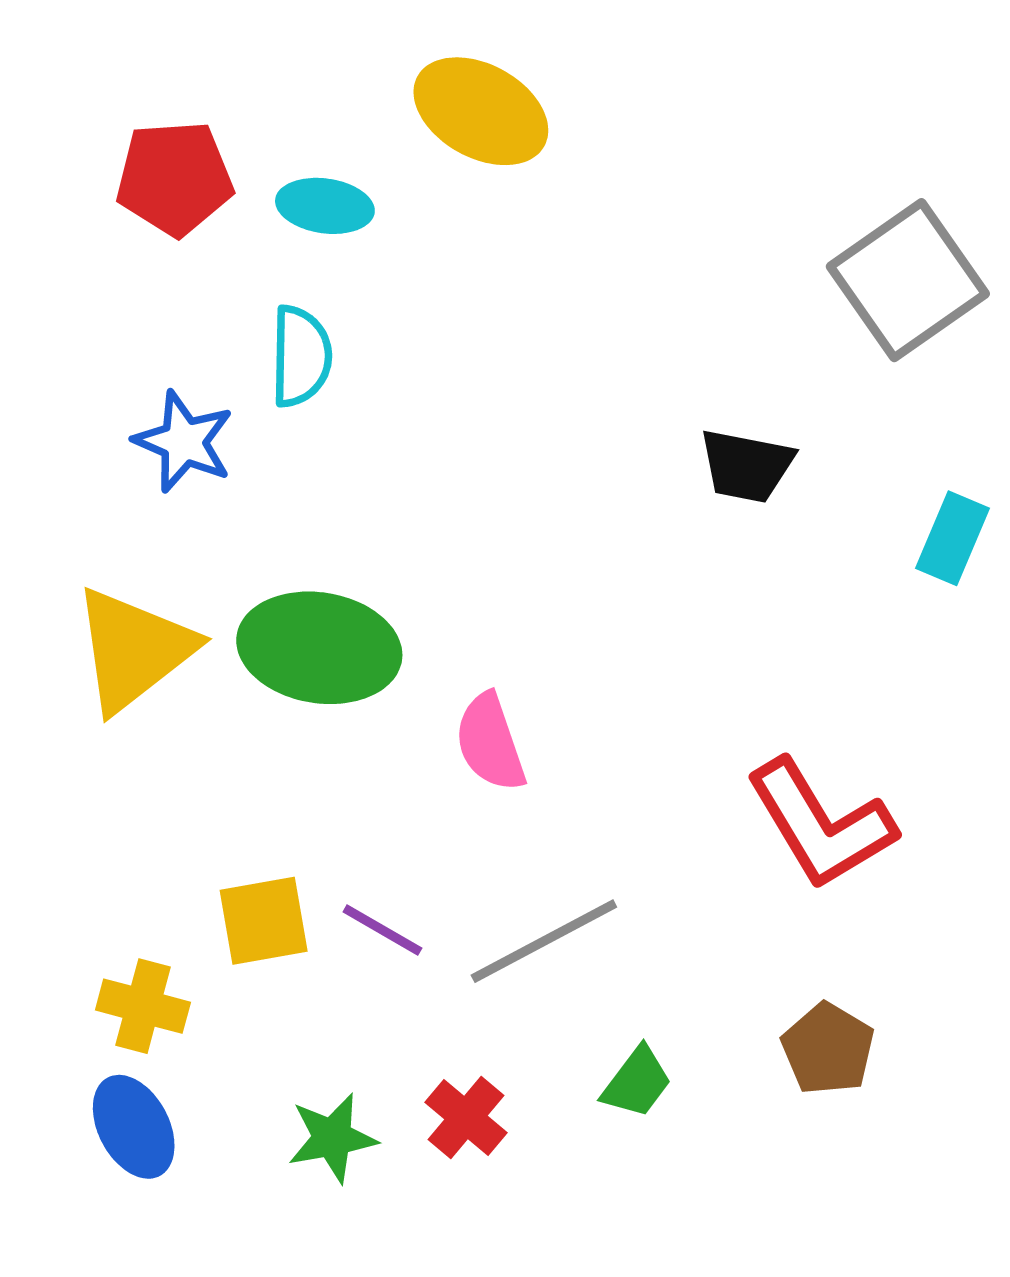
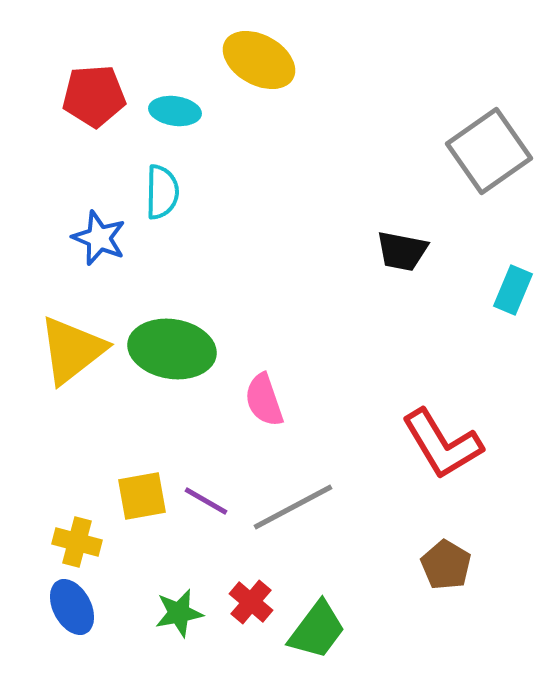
green trapezoid: (637, 1082) -> (317, 630), moved, size x1.5

